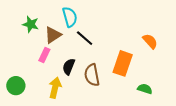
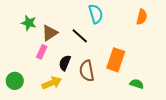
cyan semicircle: (70, 17) -> (96, 14), moved
orange semicircle: (150, 41) -> (142, 17), moved, turned 56
yellow arrow: (55, 88) -> (52, 83), turned 54

